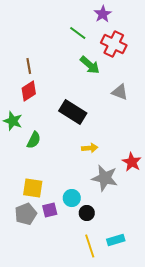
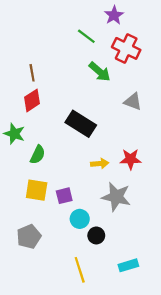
red star: (132, 162) -> (131, 159), moved, turned -30
yellow square: (33, 188) -> (37, 190), moved
purple square: (50, 210) -> (64, 196), moved
yellow line: (90, 246) -> (80, 270), moved

